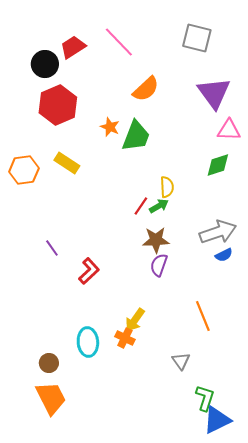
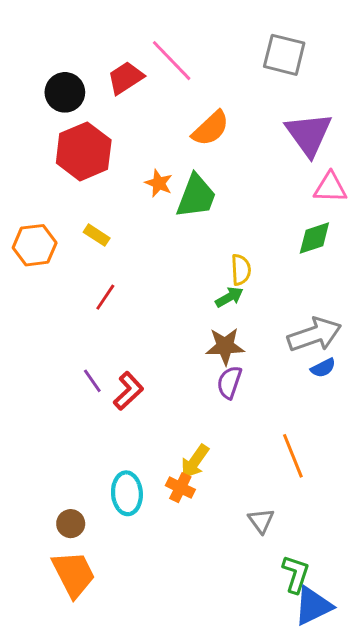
red trapezoid: (73, 47) -> (125, 78), moved
yellow rectangle: (67, 163) -> (97, 235), size x0.7
red line: (141, 206) -> (105, 297), moved
purple line: (52, 248) -> (92, 381), moved

